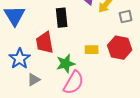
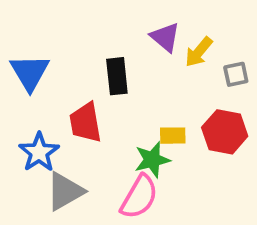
green star: (66, 64) -> (152, 160), moved
gray triangle: (34, 80) -> (65, 191), size x1.6

